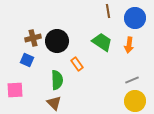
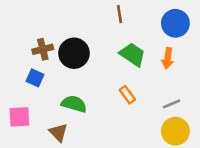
brown line: (108, 11) -> (120, 14), moved
orange rectangle: (77, 64) -> (127, 95), moved
green semicircle: (57, 80) -> (74, 104), turned -72
brown triangle: (54, 103) -> (58, 133), moved

